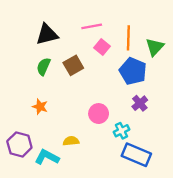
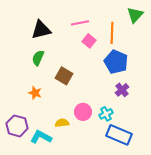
green triangle: (155, 47) -> (135, 15), moved
brown square: (73, 65) -> (64, 76), moved, turned -30
pink circle: (99, 114) -> (83, 112), moved

